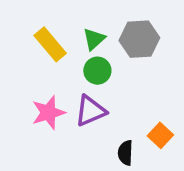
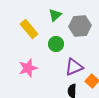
green triangle: (94, 39) -> (55, 15), moved
purple triangle: (90, 111) -> (74, 67), moved

